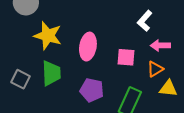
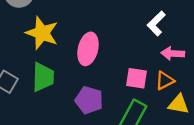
pink square: (126, 57) -> (137, 78), moved

